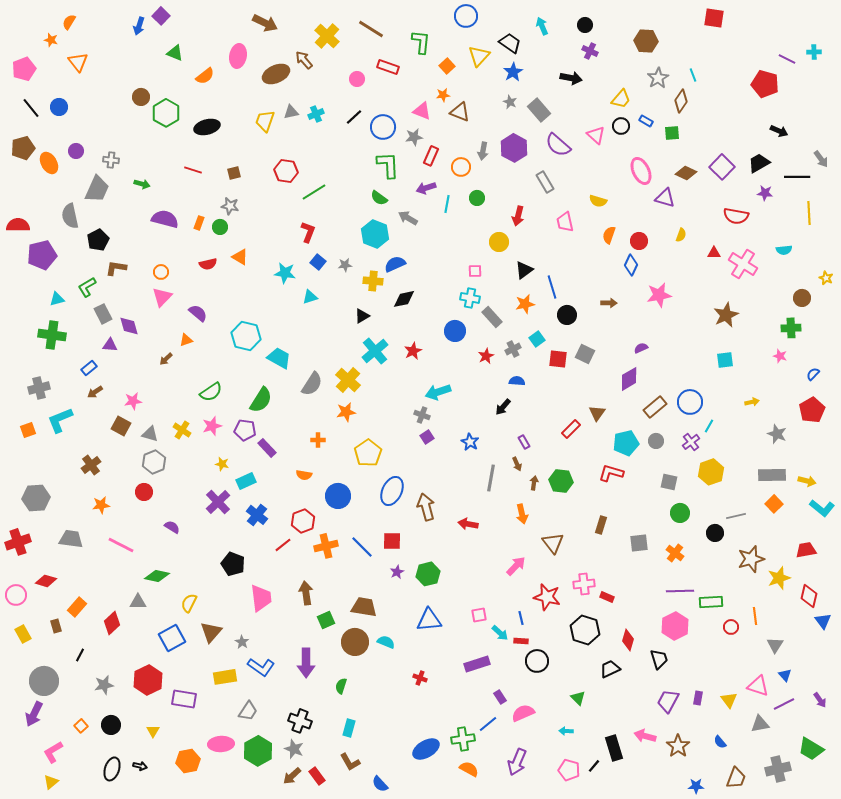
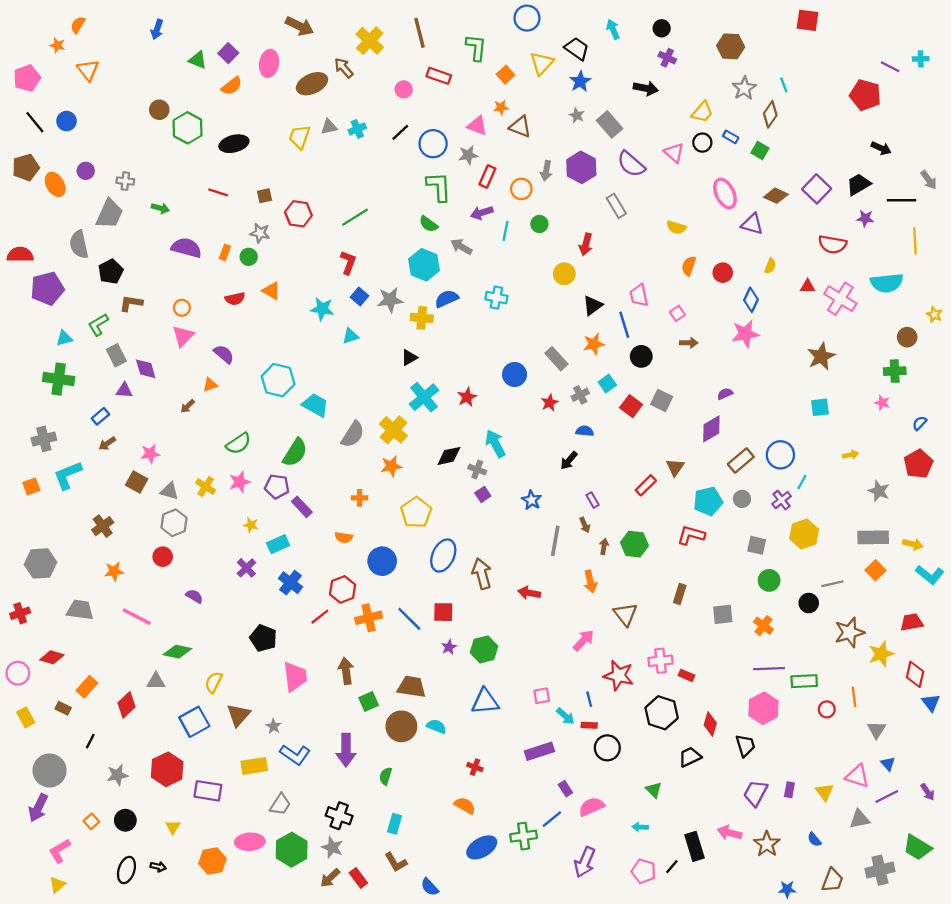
purple square: (161, 16) -> (228, 53), moved
brown line: (371, 29) -> (419, 33), turned 44
green square: (672, 133) -> (760, 150), turned 35
red hexagon: (286, 171) -> (298, 214), moved
pink trapezoid: (565, 222) -> (639, 295), moved
cyan semicircle: (784, 250) -> (887, 283), size x1.8
gray star: (345, 265) -> (390, 300), size x1.6
blue diamond: (631, 265) -> (751, 300), moved
pink square: (475, 271) -> (677, 313), moved, turned -32
cyan cross: (470, 298) -> (496, 298), moved
black diamond: (404, 299) -> (449, 456), moved
red square: (558, 359) -> (631, 406), turned 30
cyan arrow: (438, 392) -> (495, 444), turned 80
purple cross: (218, 502) -> (246, 568), size x0.7
red cross: (18, 542) -> (20, 613), size x0.7
brown rectangle: (56, 626) -> (63, 708), turned -48
orange semicircle: (469, 769) -> (465, 806), moved

